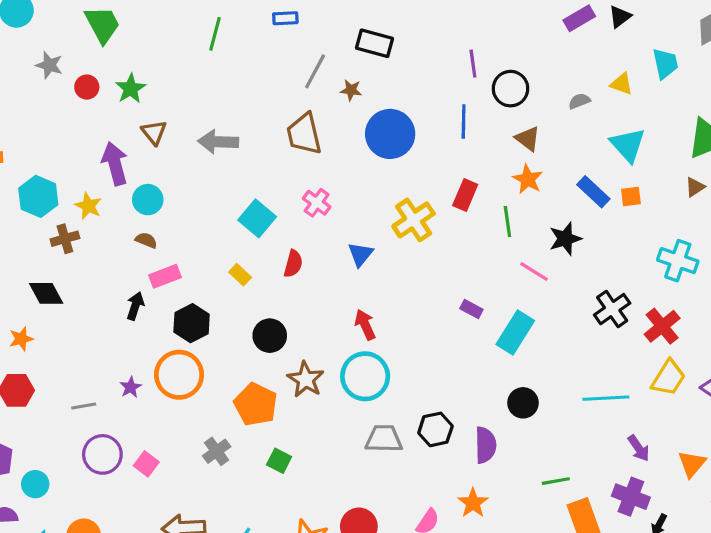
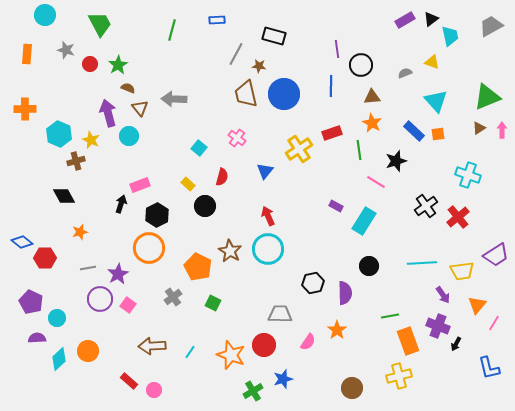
cyan trapezoid: (665, 64) -> (450, 36), moved
brown triangle: (154, 132) -> (140, 108), moved
brown trapezoid: (304, 134) -> (246, 94), moved
brown triangle: (528, 139) -> (372, 97), turned -42
red rectangle: (465, 195) -> (332, 133), turned 48
cyan square: (257, 218) -> (199, 148), size x0.7
brown semicircle: (146, 240) -> (128, 88), moved
black circle: (270, 336) -> (205, 206), moved
orange star: (21, 339) -> (80, 232), moved
yellow trapezoid: (668, 378) -> (462, 271), moved, turned 50
purple star: (131, 387) -> (118, 274), moved, size x1.5
gray trapezoid: (384, 439) -> (280, 314), moved

